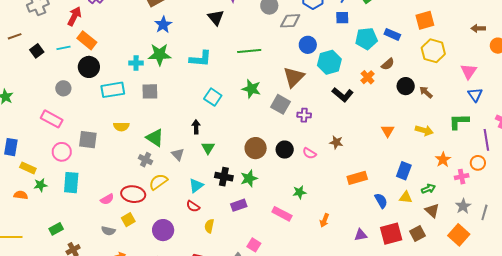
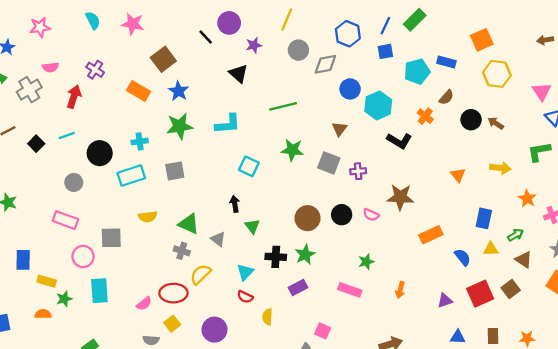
orange rectangle: (87, 40) -> (139, 91), moved
cyan cross: (136, 63) -> (140, 141), moved
brown triangle: (294, 77) -> (339, 129), size x0.6
brown star: (336, 142) -> (400, 197), size x1.6

